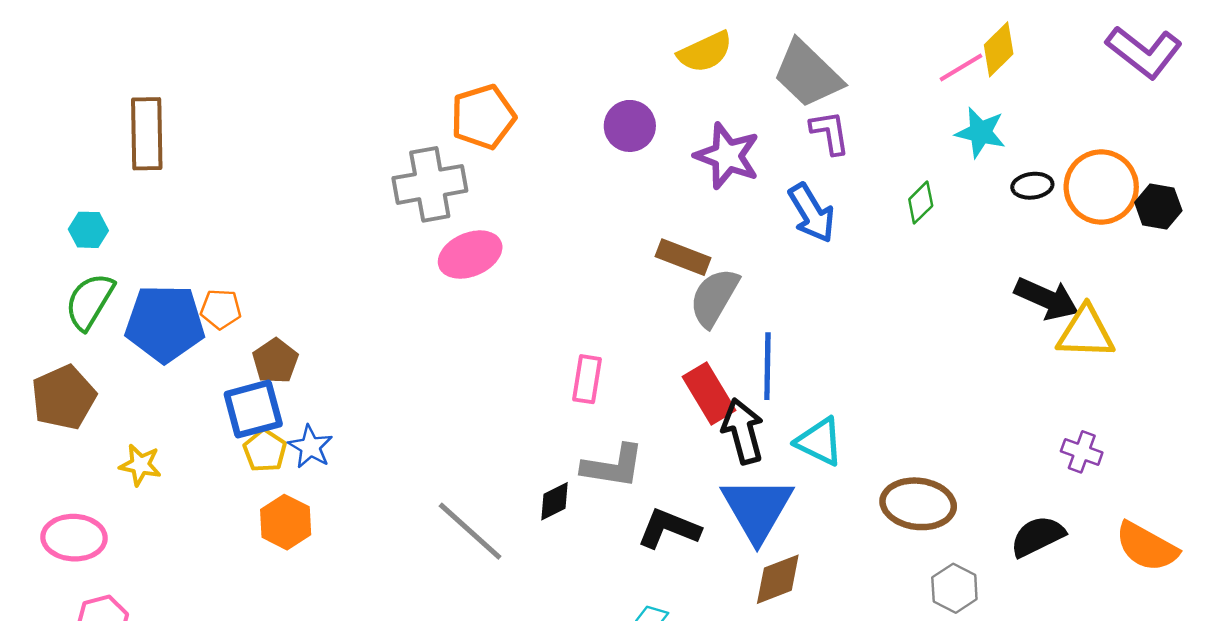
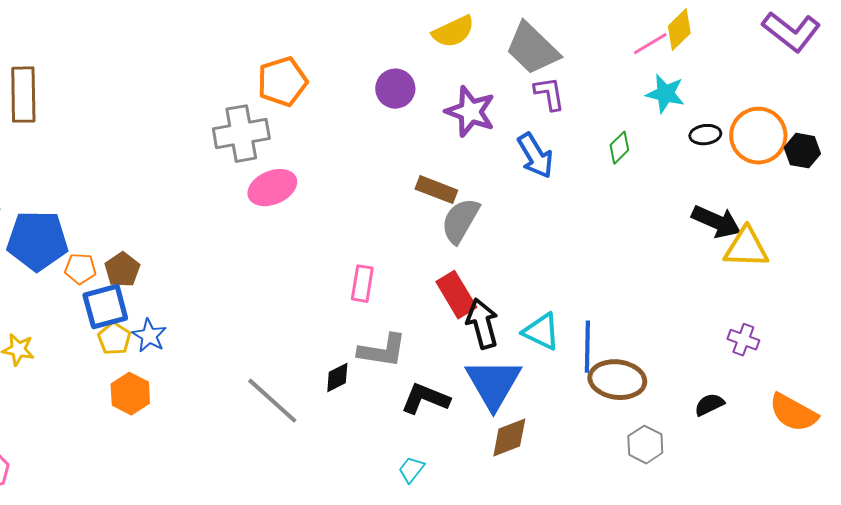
orange pentagon: (221, 309) -> (80, 269), moved
blue line: (767, 366) -> (587, 347), moved
black semicircle: (1038, 536) -> (709, 405), size x0.7

